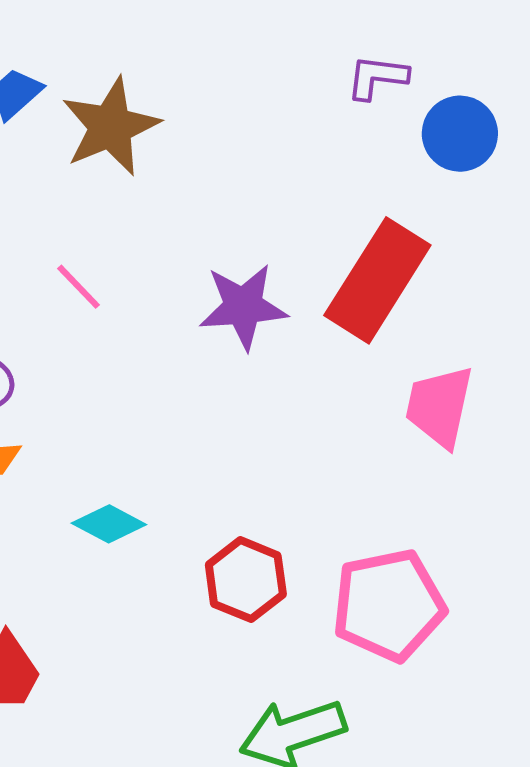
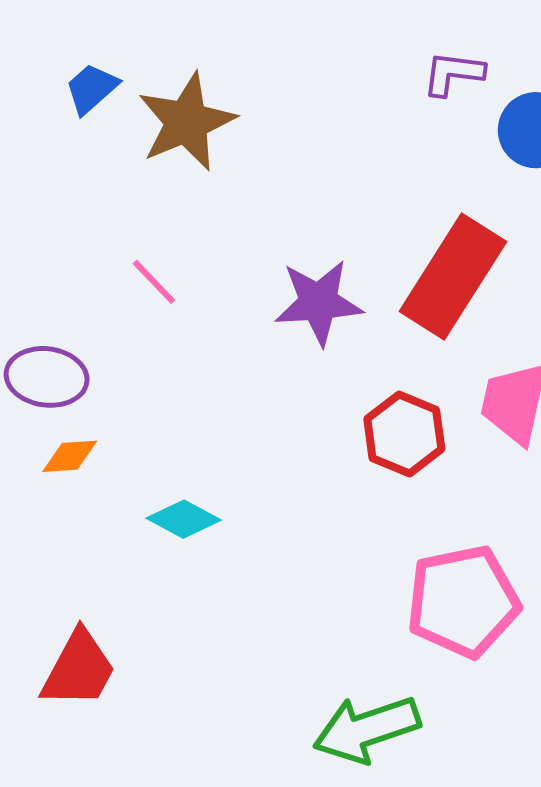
red hexagon: (246, 580) -> (404, 434), moved

